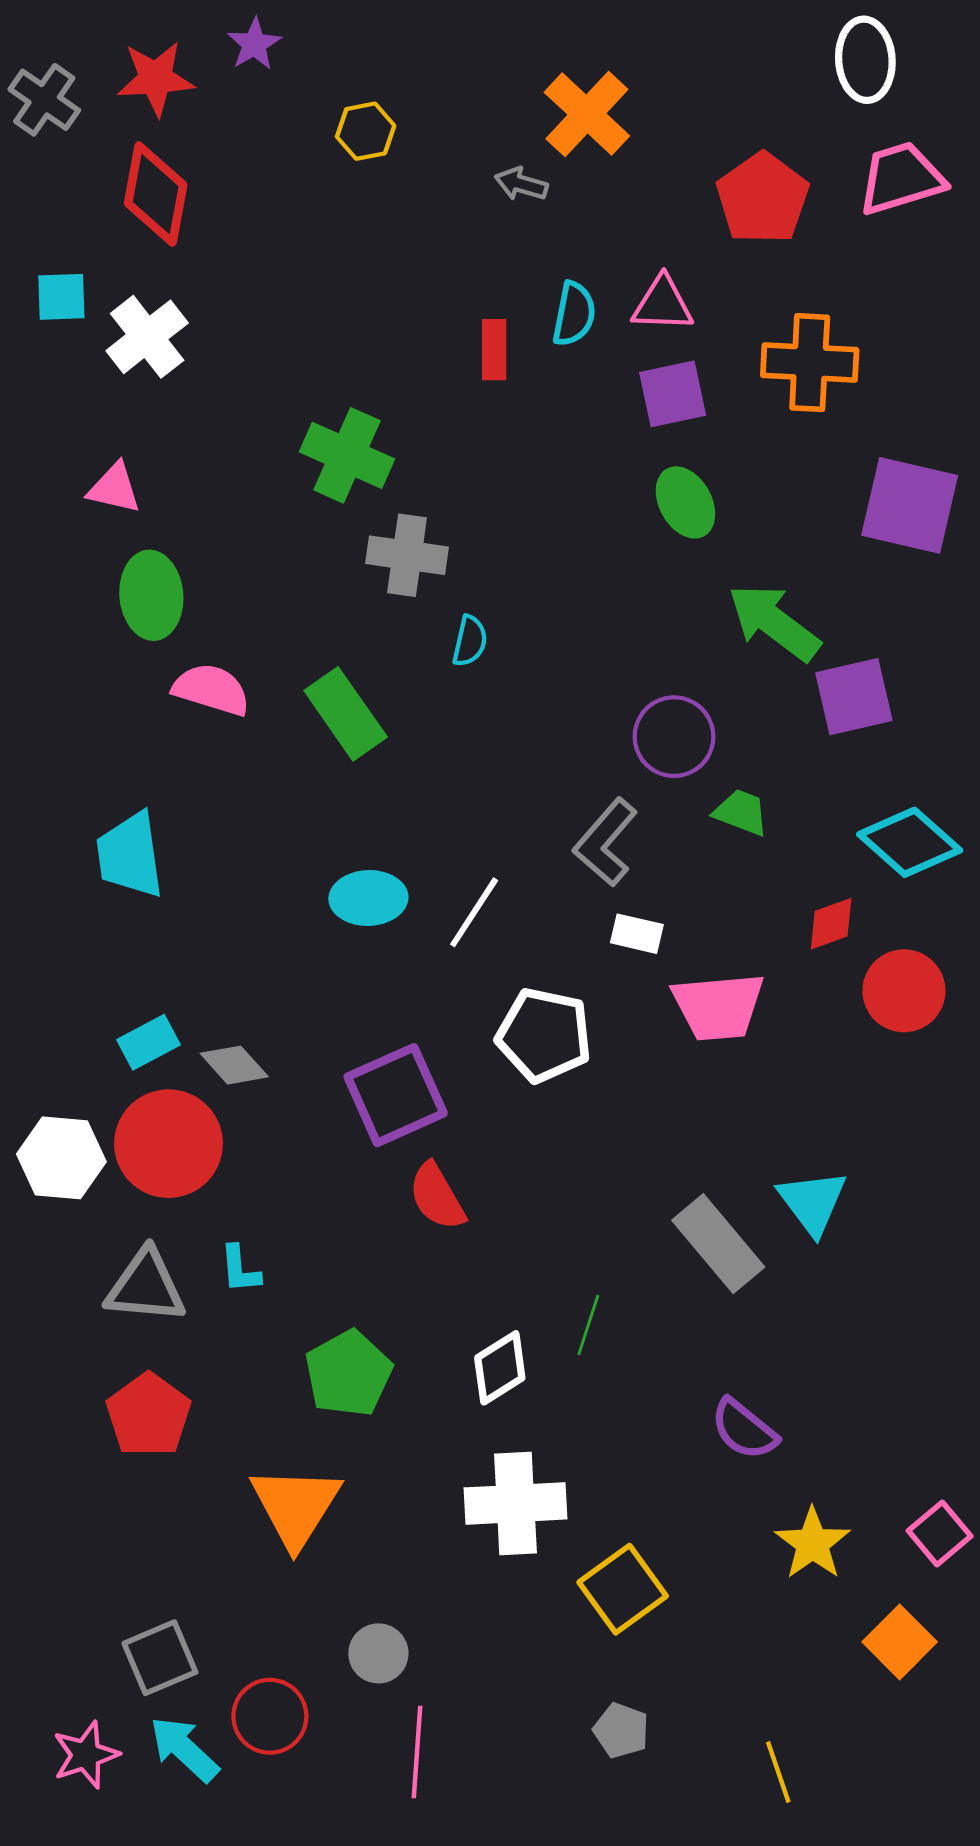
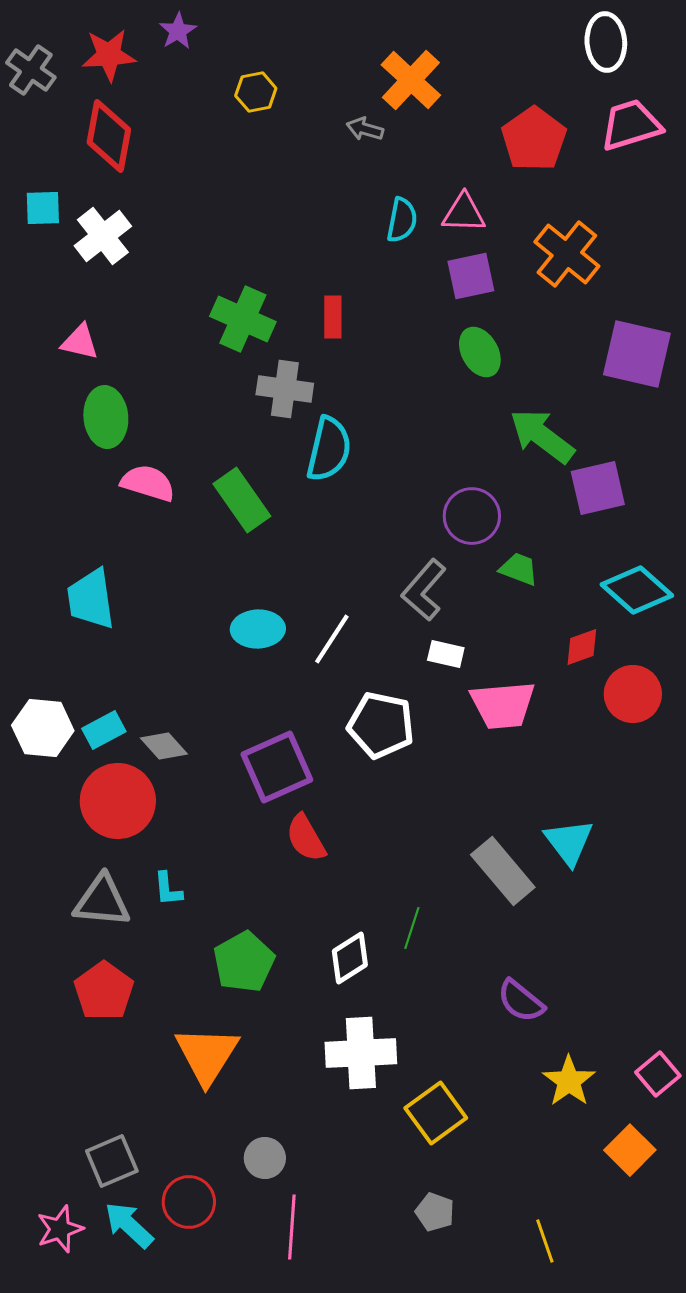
red rectangle: (494, 350) -> (333, 317), moved
orange cross: (810, 363) -> (567, 254), turned 36
cyan semicircle: (470, 641) -> (329, 449), size x1.8
white hexagon: (61, 1158) -> (43, 728), moved

